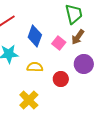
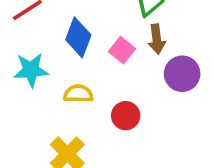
brown arrow: (78, 37) -> (157, 39), turned -42
purple circle: (84, 64) -> (182, 74), moved

